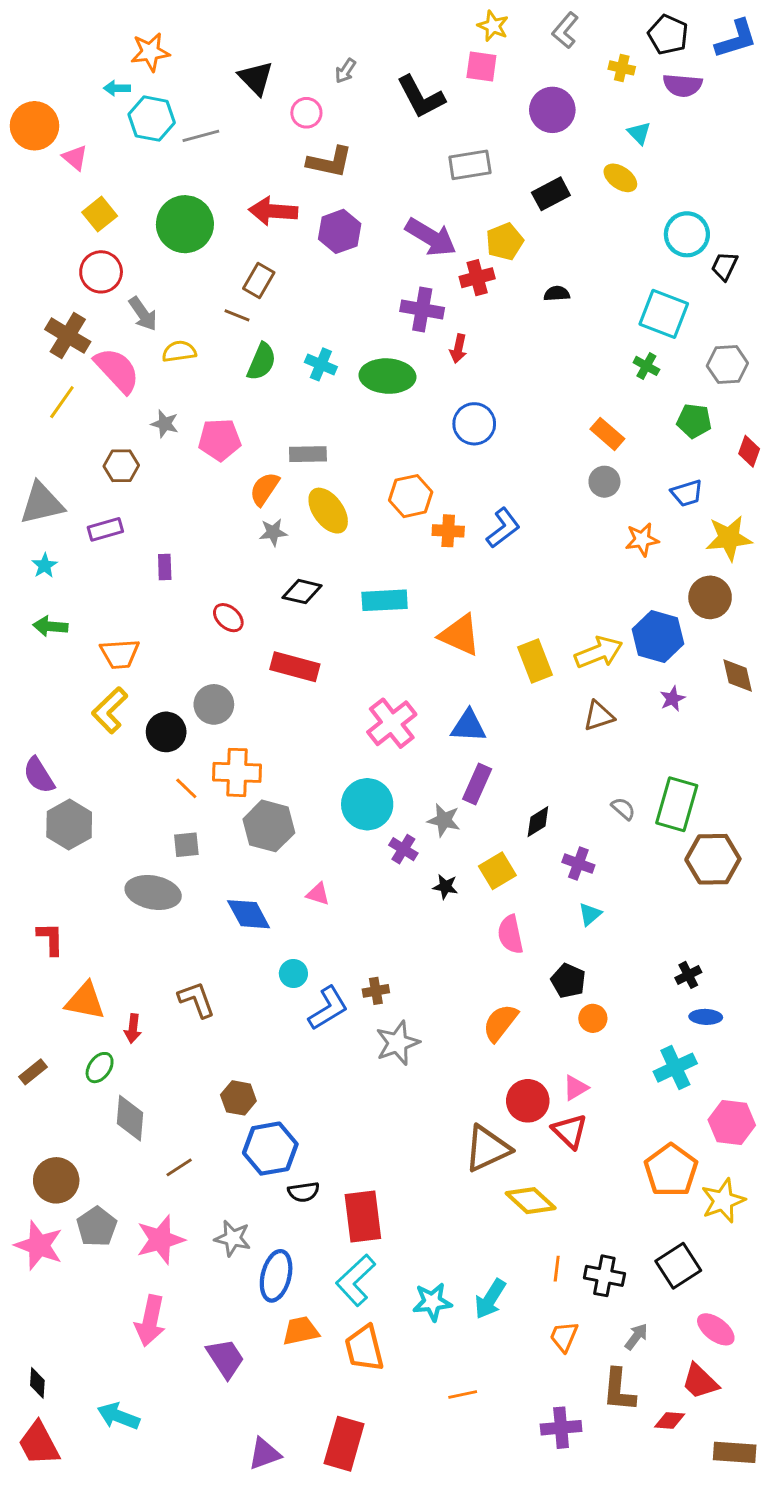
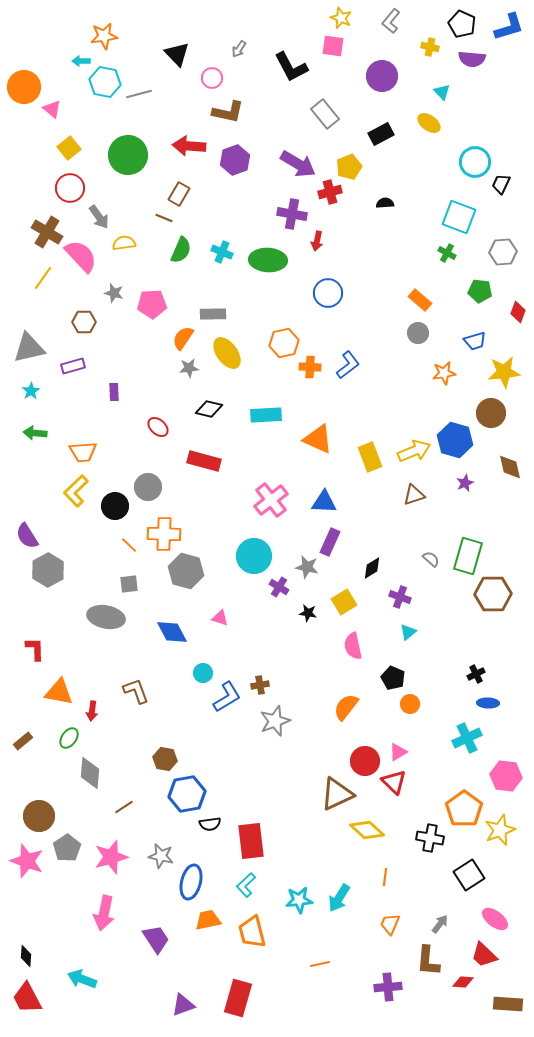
gray rectangle: (470, 165) -> (325, 114), turned 60
black cross: (604, 1276) -> (430, 838), moved
cyan L-shape: (356, 1280) -> (246, 885), size x0.7

